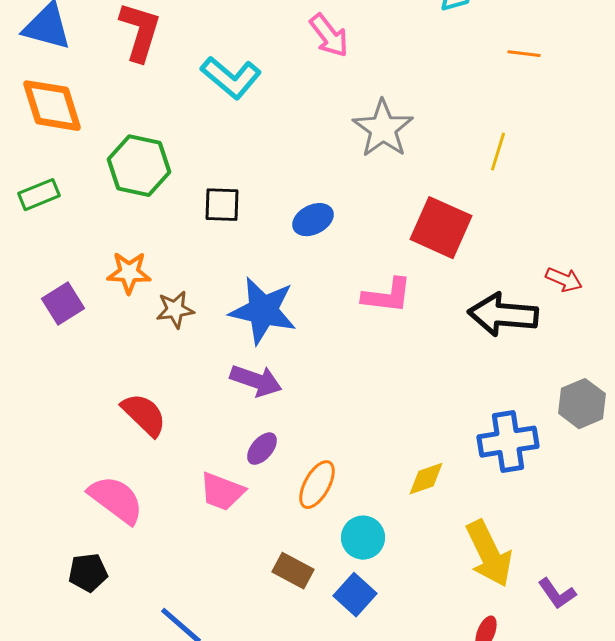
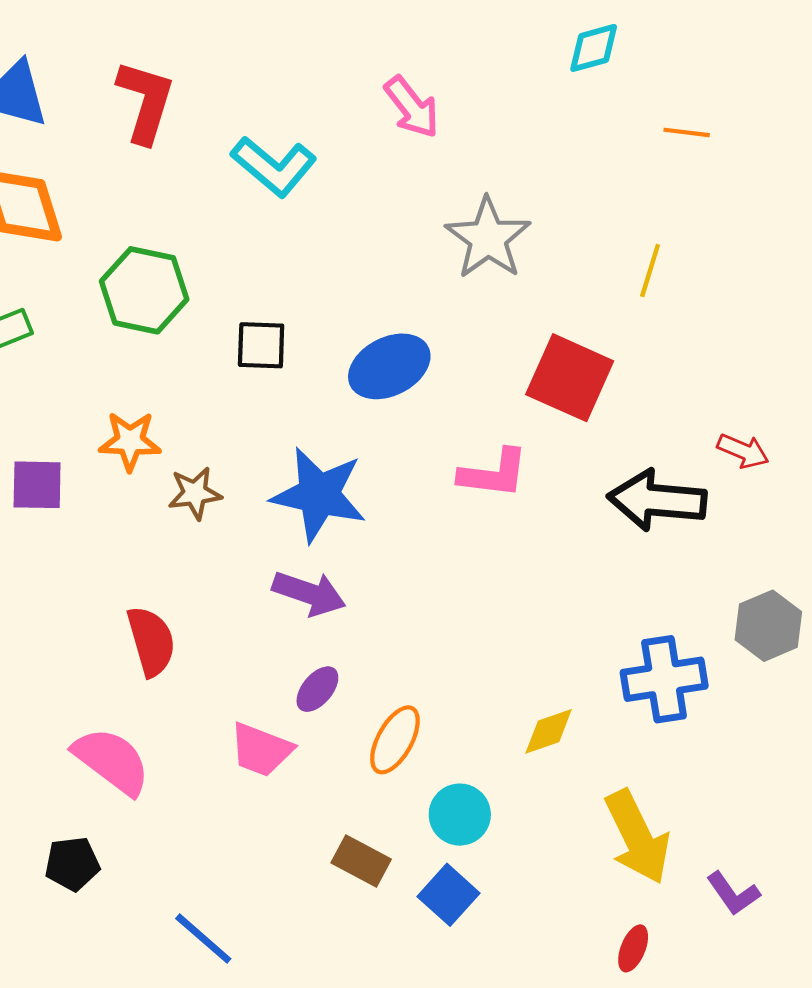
blue ellipse: (313, 220) -> (389, 366), size x1.4
purple square: (63, 304) -> (37, 485), turned 33
red semicircle: (144, 415) -> (151, 641), turned 30

